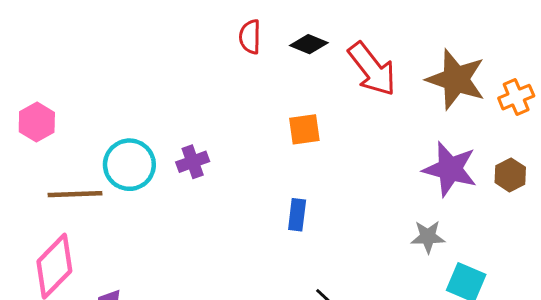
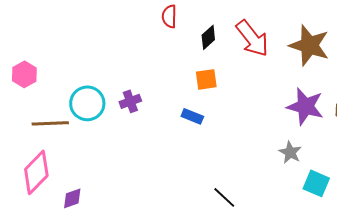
black diamond: (309, 44) -> (208, 37), moved, turned -65
blue rectangle: (297, 215) -> (192, 116), moved, turned -75
gray star: (428, 237) -> (290, 152), turned 30

